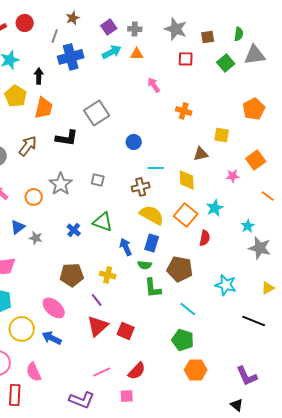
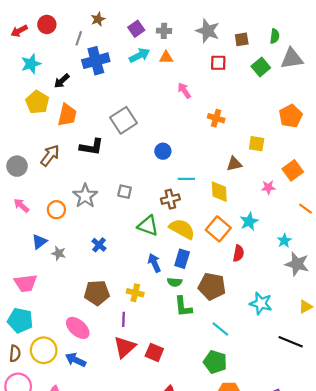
black arrow: (39, 76) -> (62, 81), turned -133
green triangle: (103, 222) -> (148, 226), moved
purple line: (97, 300) -> (123, 319), turned 40

